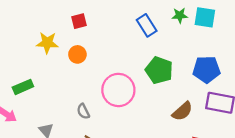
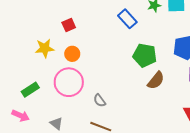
pink circle: (118, 90) -> (69, 82), moved
gray semicircle: (83, 111) -> (100, 101), moved
brown semicircle: (182, 111) -> (156, 80), moved

